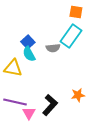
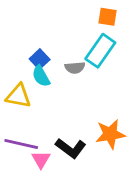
orange star: (78, 95) -> (110, 134), size x1.5
black L-shape: (50, 105) -> (71, 148), turned 85

